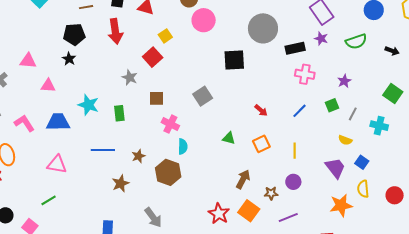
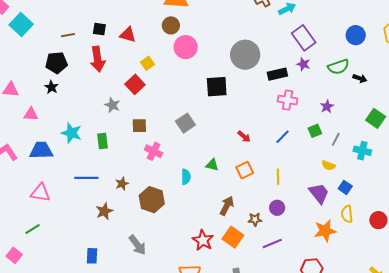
black arrow: (392, 51) -> (360, 78), moved
cyan semicircle: (183, 147) -> (186, 177), moved

